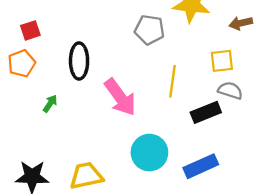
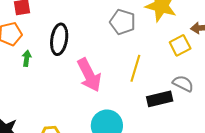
yellow square: (222, 61) -> (180, 45), moved, turned -30
green arrow: (50, 104) -> (27, 58), moved, turned -35

